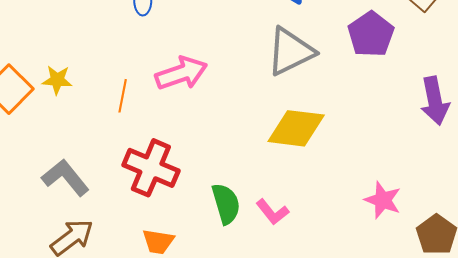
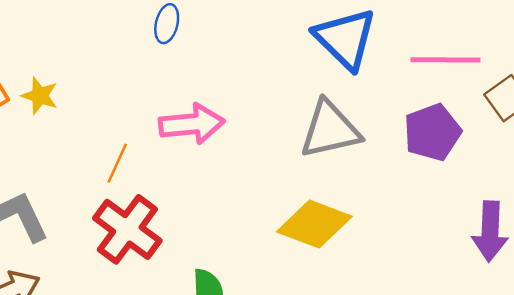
orange line: (123, 96) -> (117, 163), moved

